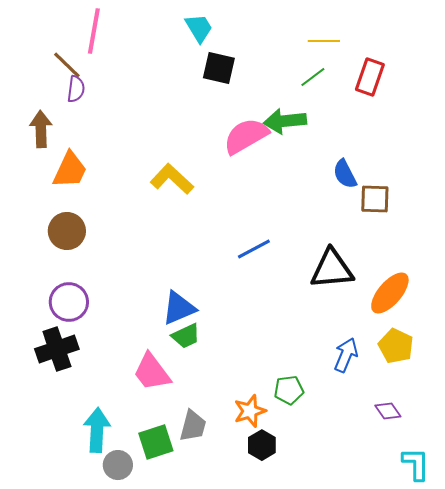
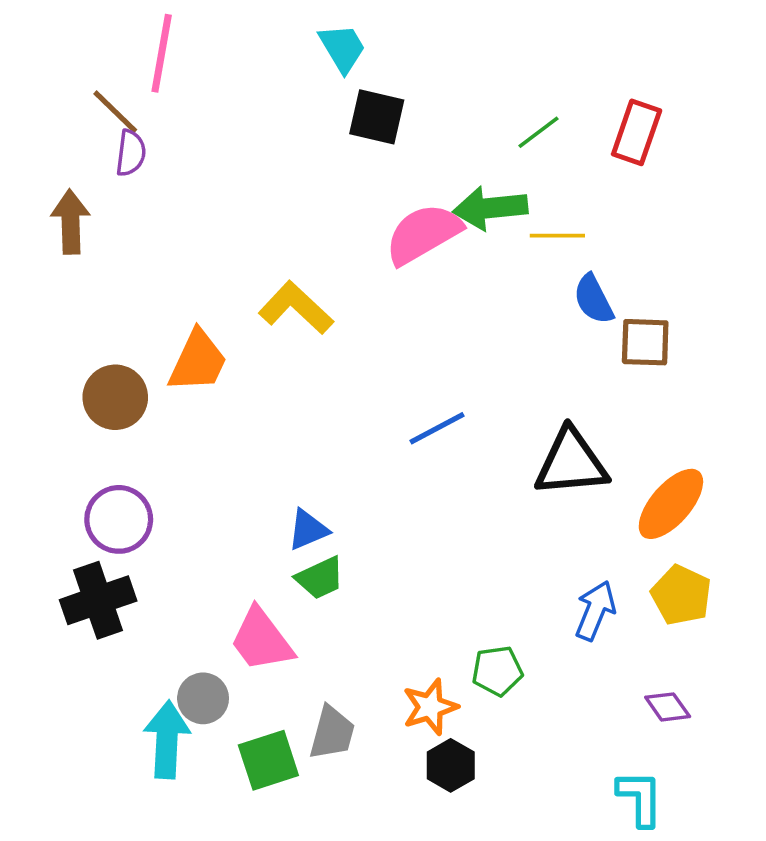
yellow line: (324, 41) -> (557, 236), moved
orange trapezoid: (70, 170) -> (198, 361), moved
blue triangle: (179, 308) -> (308, 530), size x0.7
cyan L-shape: (416, 464) -> (640, 798), moved
gray circle: (118, 465) -> (203, 698), moved

